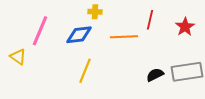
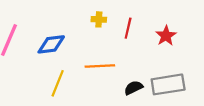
yellow cross: (95, 12) -> (99, 19), moved
orange line: (124, 37) -> (100, 66), moved

